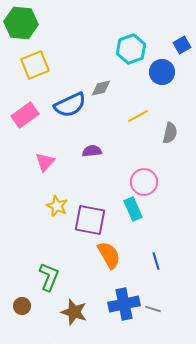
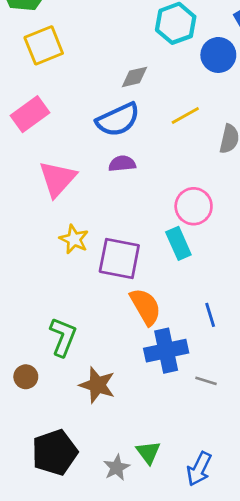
blue semicircle: (70, 105) -> (118, 120), moved
pink triangle: (45, 162) -> (57, 179), size x1.4
blue cross: (124, 304) -> (166, 351), moved

